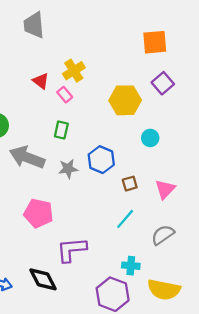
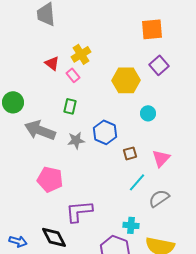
cyan line: (125, 219) -> (137, 182), moved

